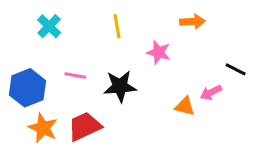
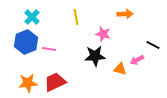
black star: (120, 86) -> (95, 56), moved
blue hexagon: (28, 88) -> (26, 42), moved
orange star: (43, 128) -> (28, 83), turned -30

